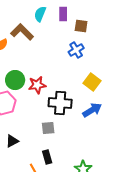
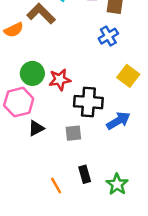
blue arrow: (92, 110) -> (118, 121), moved
black triangle: (12, 141) -> (36, 128), moved
black rectangle: (47, 157) -> (85, 174), moved

